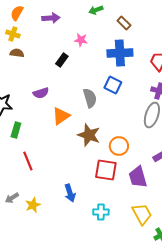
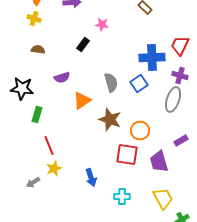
brown semicircle: (17, 53) -> (38, 50), moved
blue cross: (120, 53) -> (152, 58), moved
blue square: (113, 85) -> (139, 84), moved, turned 30
yellow star: (33, 205) -> (54, 168), moved

